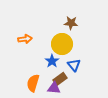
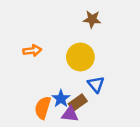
brown star: (71, 23) -> (92, 19), moved
blue star: (52, 61) -> (61, 99), moved

